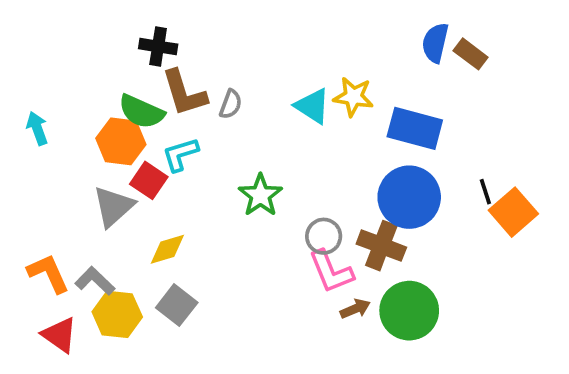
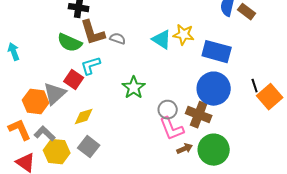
gray semicircle: (231, 104) -> (118, 39), turned -91
orange hexagon: (121, 141) -> (36, 102), moved

